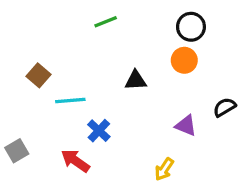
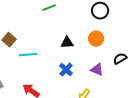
orange circle: (184, 60) -> (96, 39), moved
blue cross: (99, 131) -> (66, 70), moved

